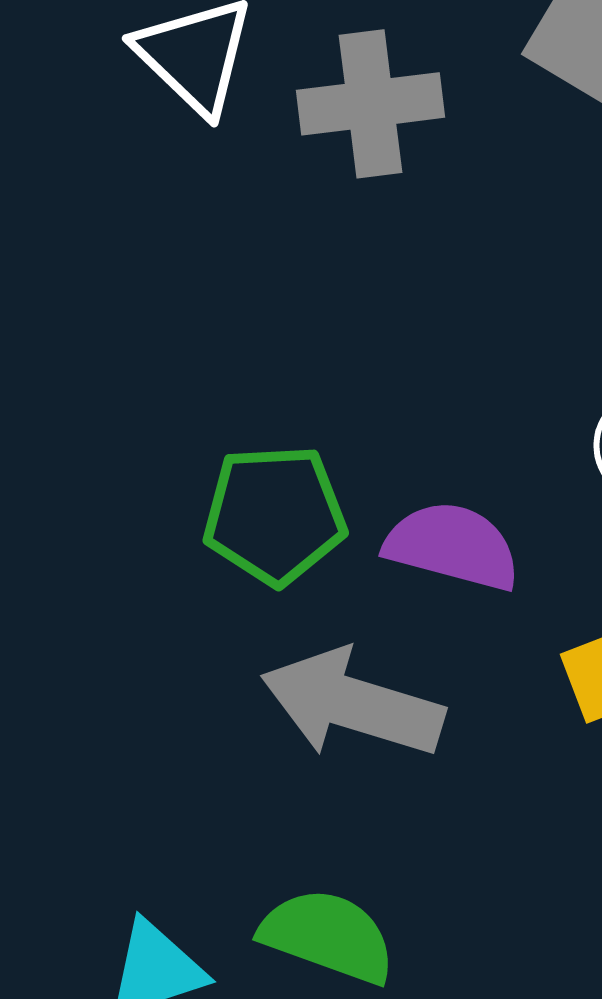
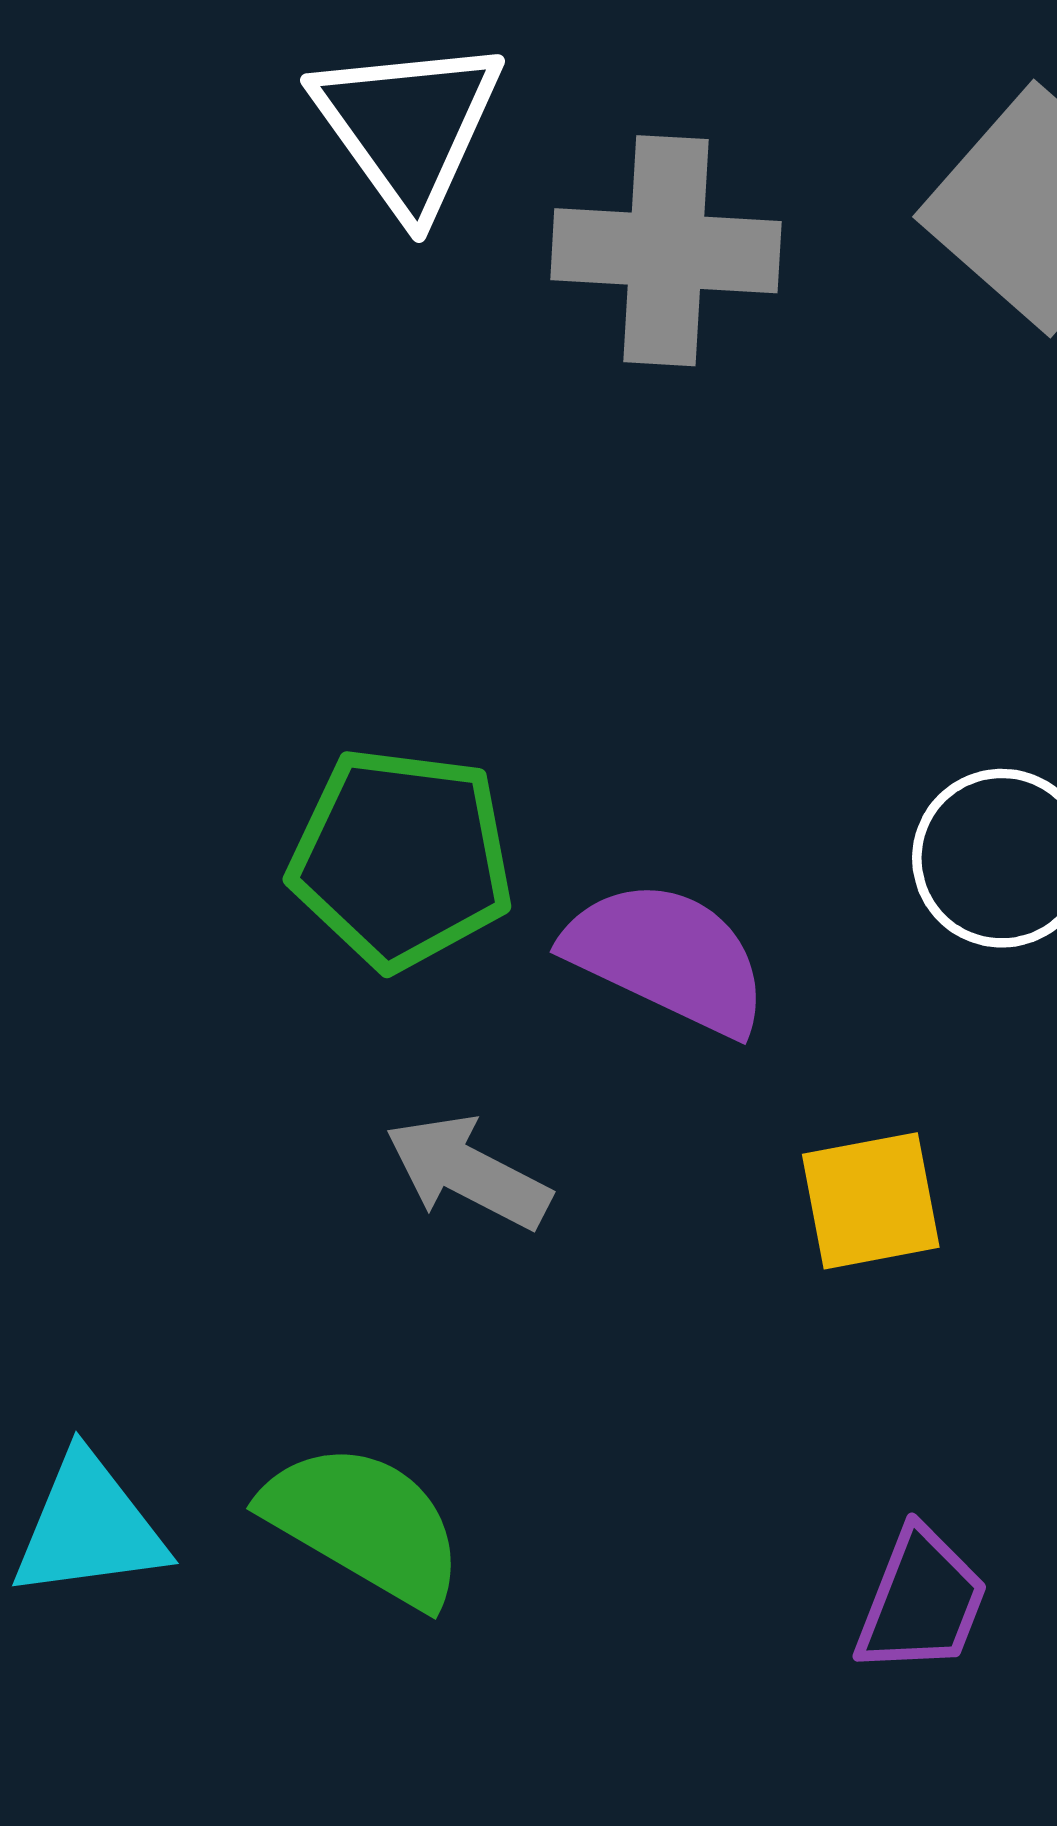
gray arrow: (352, 704) -> (468, 1172), size x0.6

